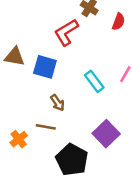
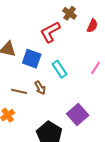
cyan rectangle: (94, 81) -> (59, 69), moved
brown line: (46, 127) -> (19, 91), moved

